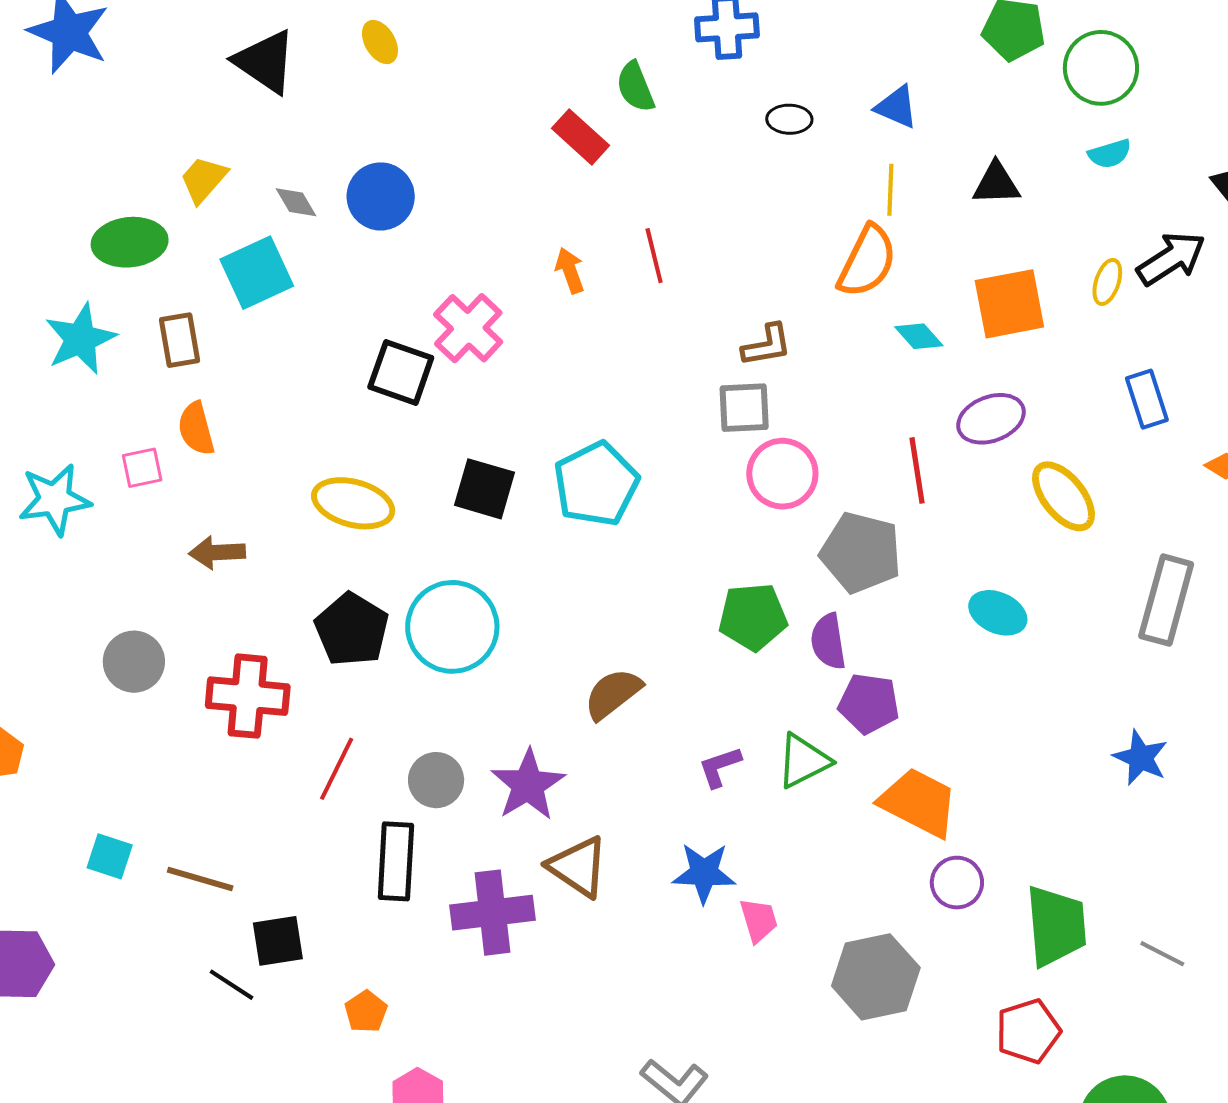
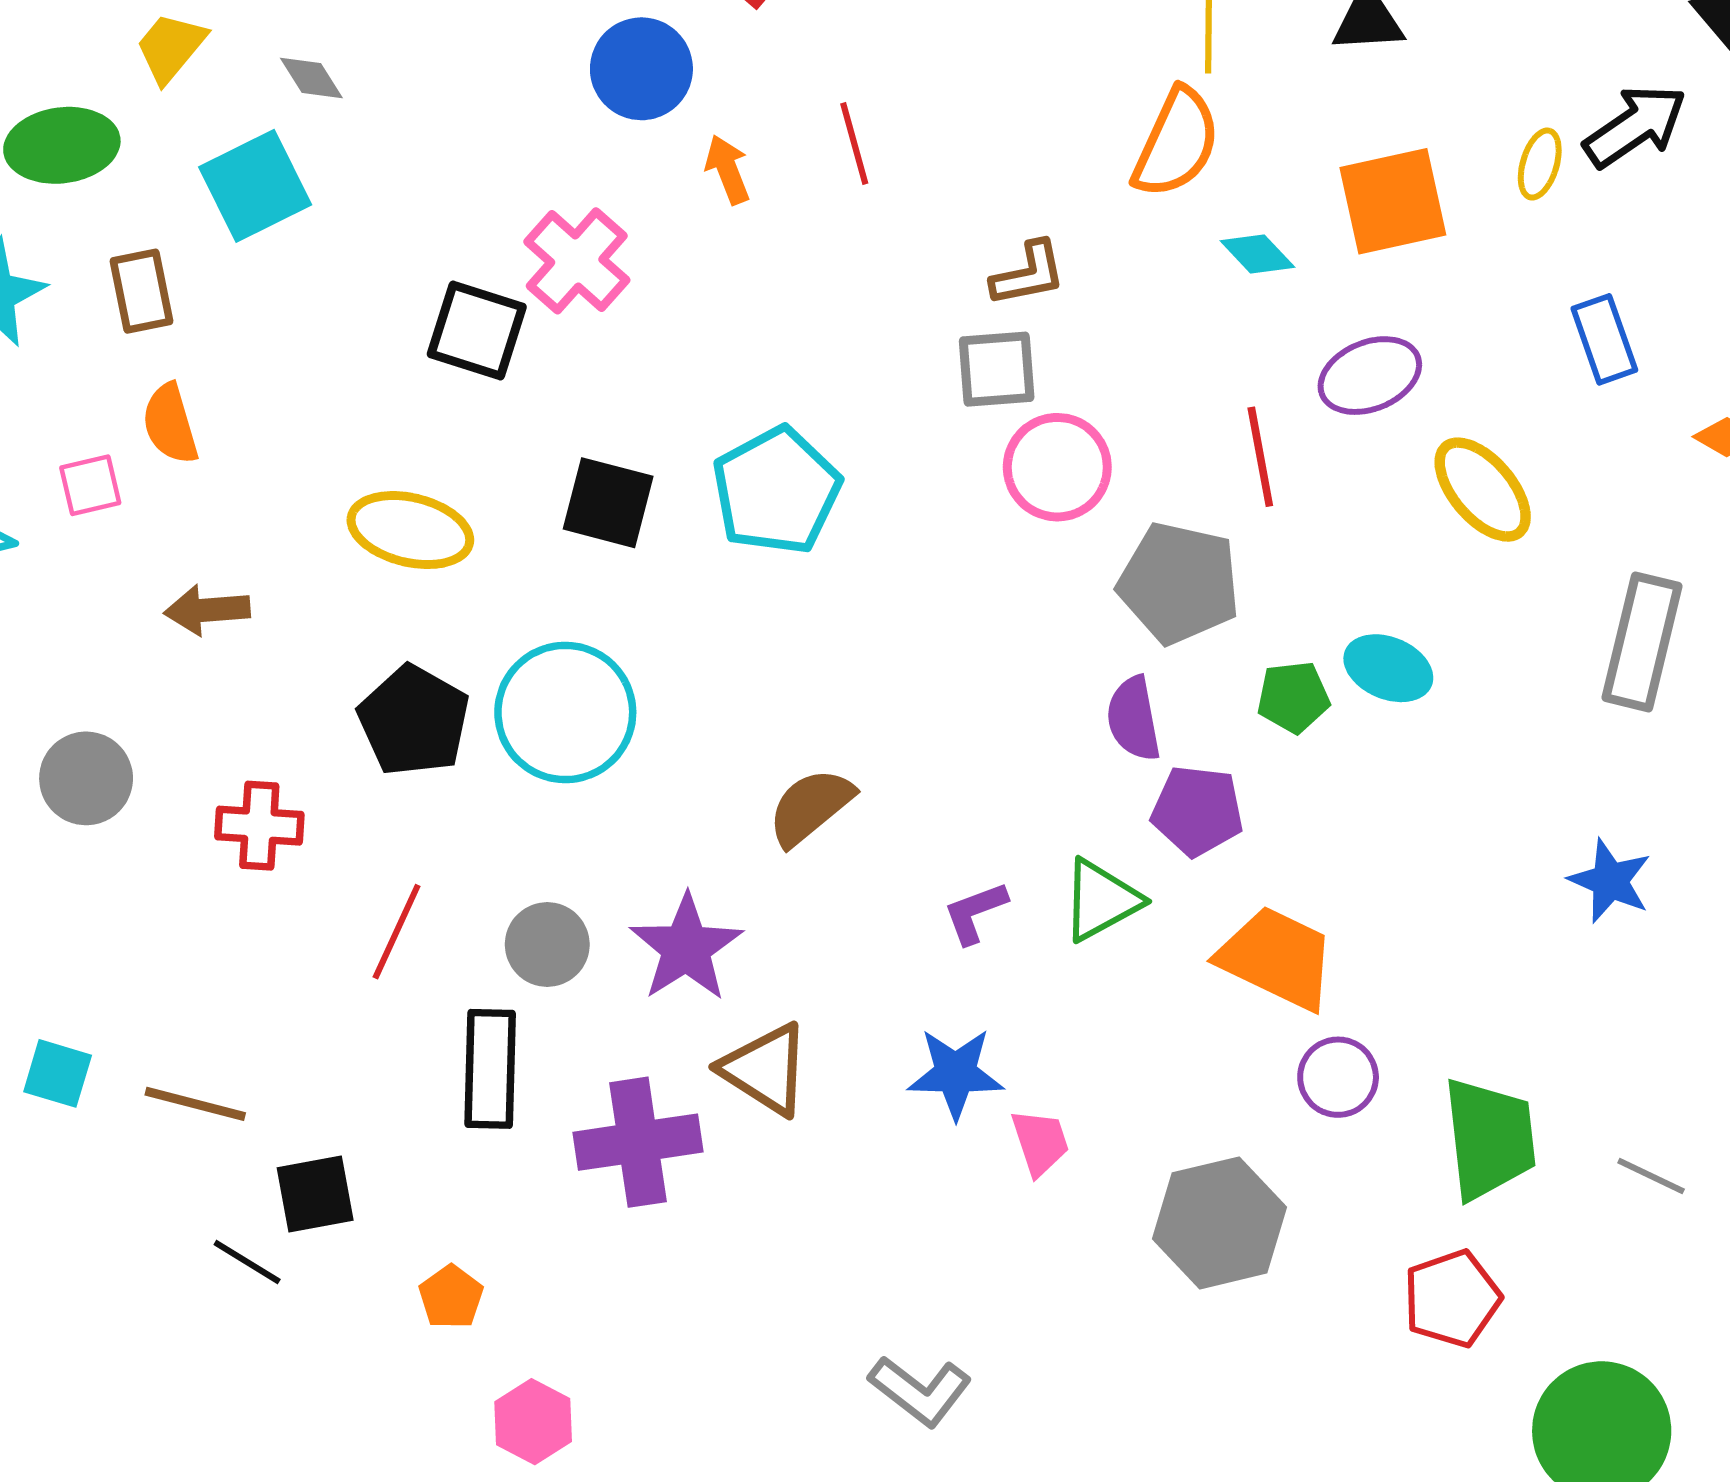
blue circle: (381, 196) -> (641, 69), moved
green pentagon: (753, 617) -> (1293, 697), moved, size x0.7
red cross: (248, 696) -> (259, 826), size x0.7

